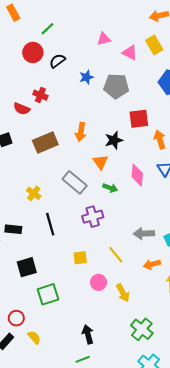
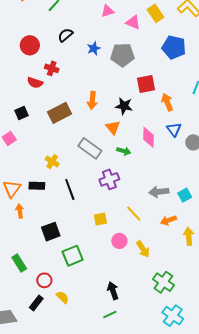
red circle: (33, 52) -> (30, 45), moved
black star: (114, 140) -> (124, 106), turned 30
black rectangle: (13, 229) -> (37, 186), moved

